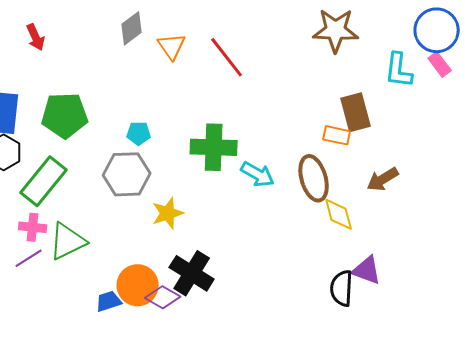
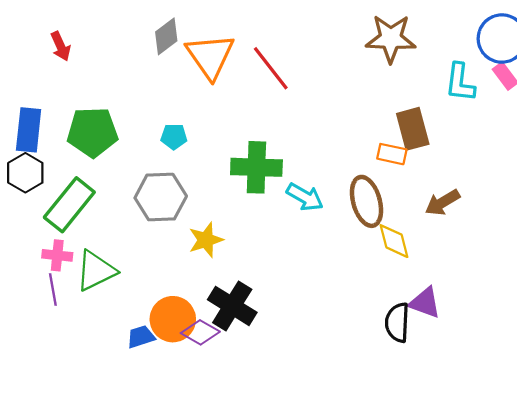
orange triangle: (172, 46) -> (210, 56), size x1.6
cyan pentagon: (139, 133) -> (174, 136), moved
purple line: (29, 258) -> (53, 289), turned -68

